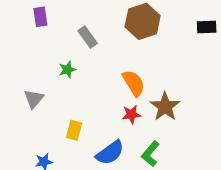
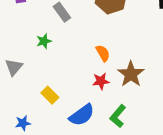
orange semicircle: (134, 83) -> (103, 53), size x0.7
yellow rectangle: (74, 130) -> (50, 95), turned -60

